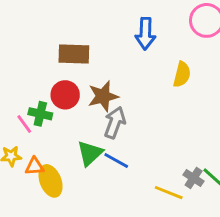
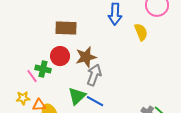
yellow semicircle: (182, 74) -> (141, 32), moved, turned -36

